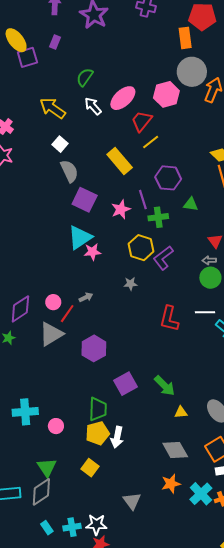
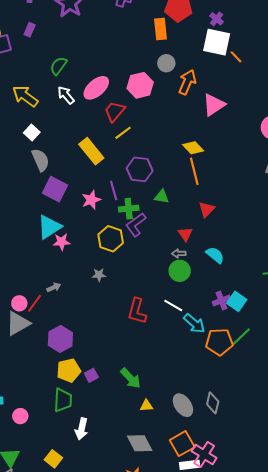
gray circle: (192, 72) -> (166, 63), size x0.6
purple L-shape: (163, 258) -> (136, 225), moved
pink circle: (53, 302) -> (19, 303), moved
white line: (205, 312) -> (173, 306), turned 30
purple square: (126, 384) -> (91, 375), size x0.6
yellow pentagon: (97, 433) -> (69, 370), moved

